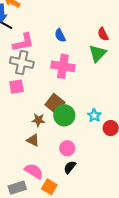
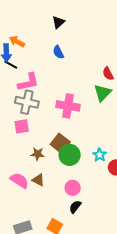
blue semicircle: (60, 35) -> (58, 52), moved
brown star: (38, 120) -> (37, 154), moved
pink semicircle: (34, 171) -> (19, 180), moved

